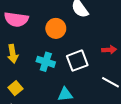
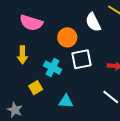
white square: (77, 61) -> (81, 59), moved
yellow square: (15, 88) -> (36, 88), moved

